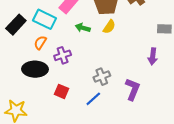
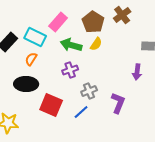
green arrow: (83, 28) -> (71, 45), size x1.5
purple cross: (63, 55) -> (70, 70), moved
red square: (62, 91) -> (51, 105), size x1.6

